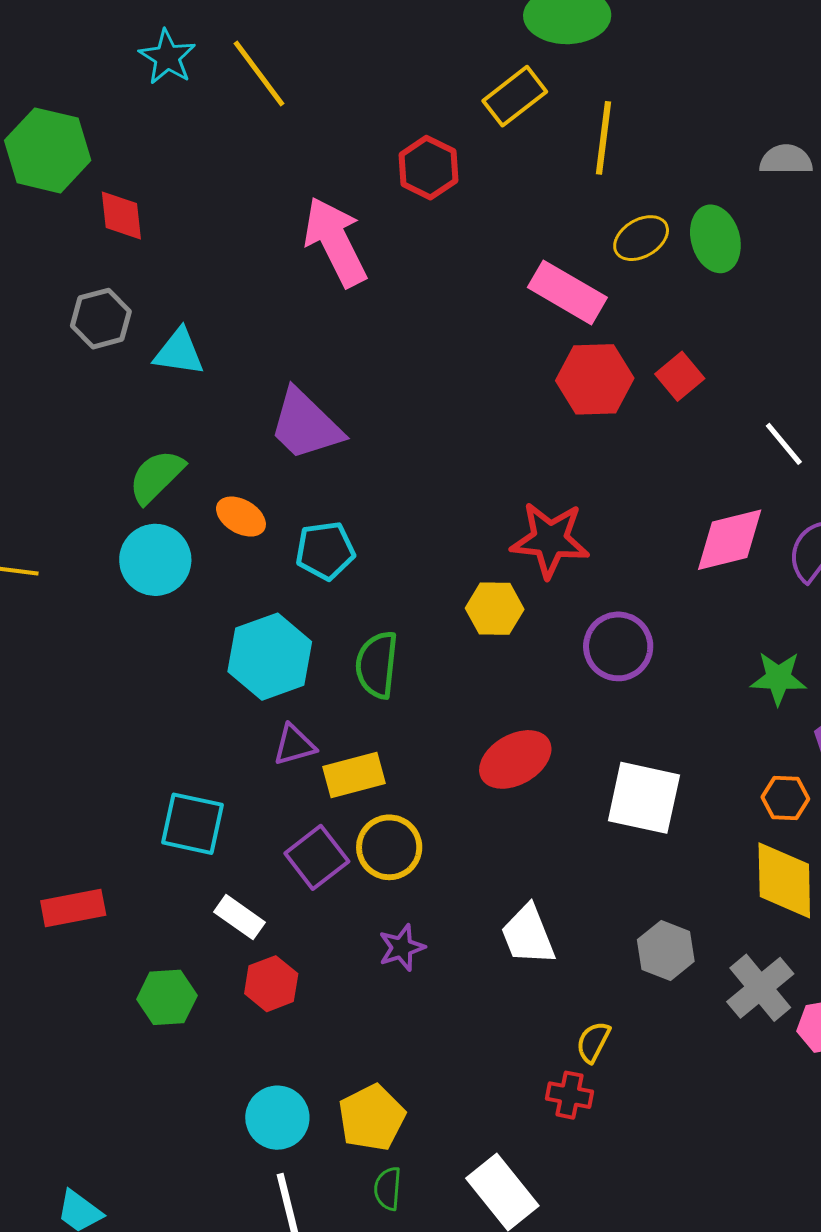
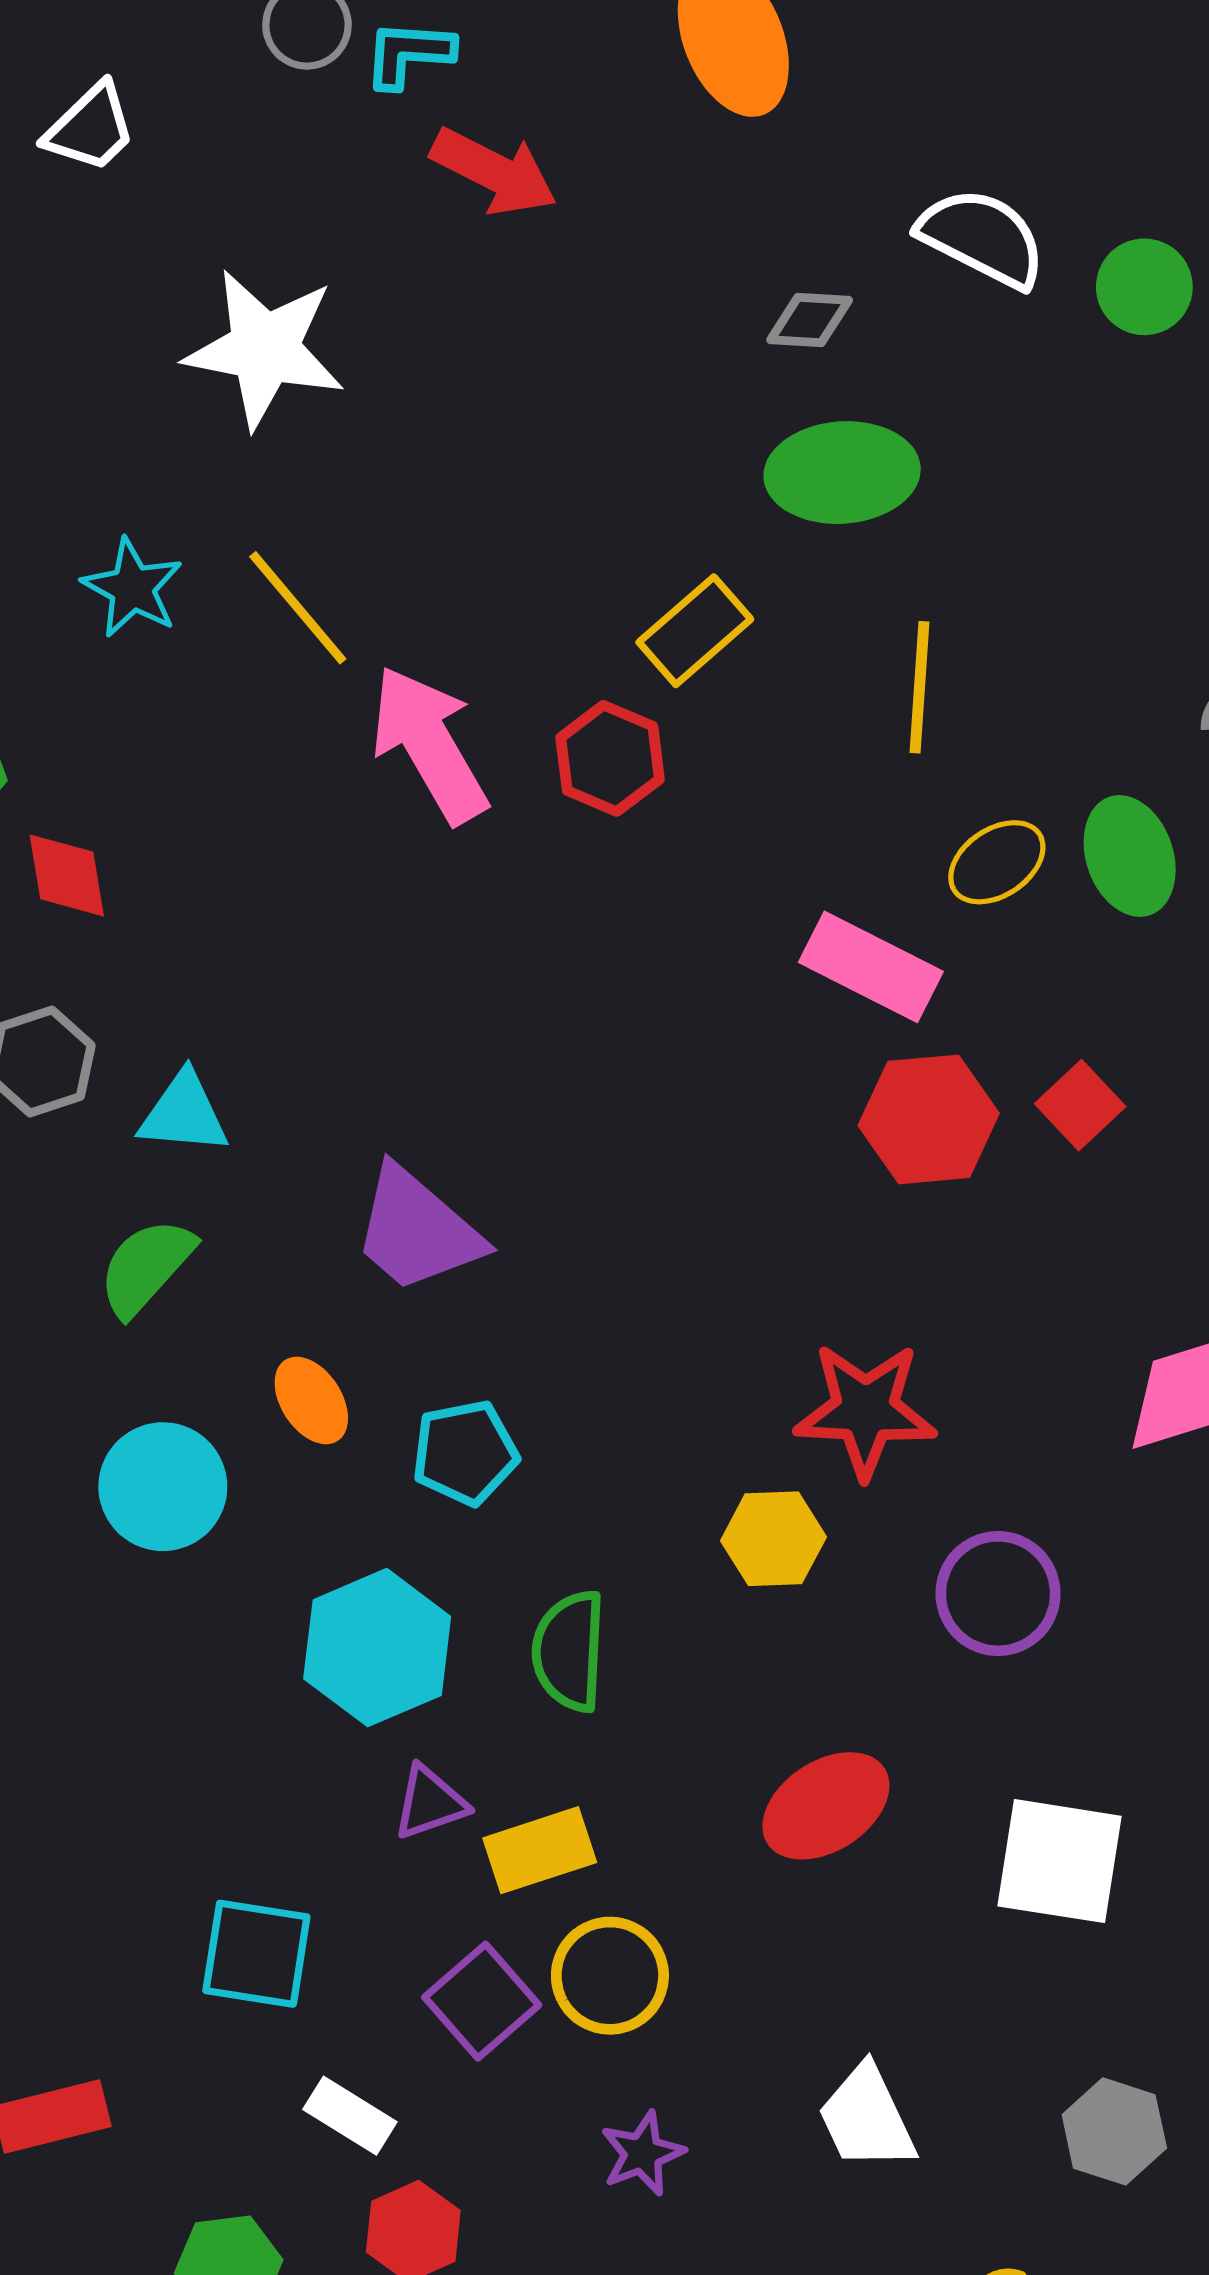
yellow rectangle: (515, 96) -> (695, 631), moved
pink arrow: (335, 242) -> (429, 744), moved
green semicircle: (156, 476) -> (146, 1267), moved
orange ellipse: (241, 517) -> (311, 1400), turned 30

